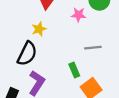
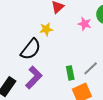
gray line: (93, 48) -> (91, 68), moved, turned -49

